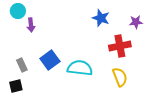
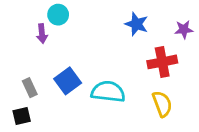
cyan circle: (18, 11) -> (58, 15), moved

